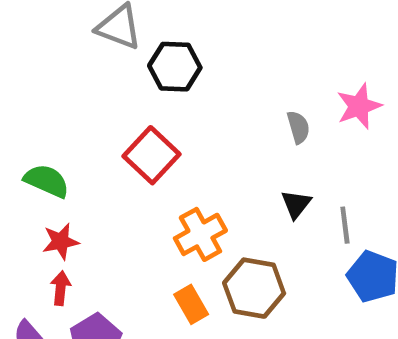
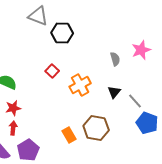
red square: (151, 155) -> (52, 71), size x0.6
gray line: (345, 225) -> (135, 101), turned -35
orange cross: (200, 234) -> (80, 85), moved

